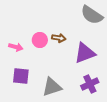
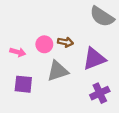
gray triangle: (52, 87) -> (58, 71), moved

